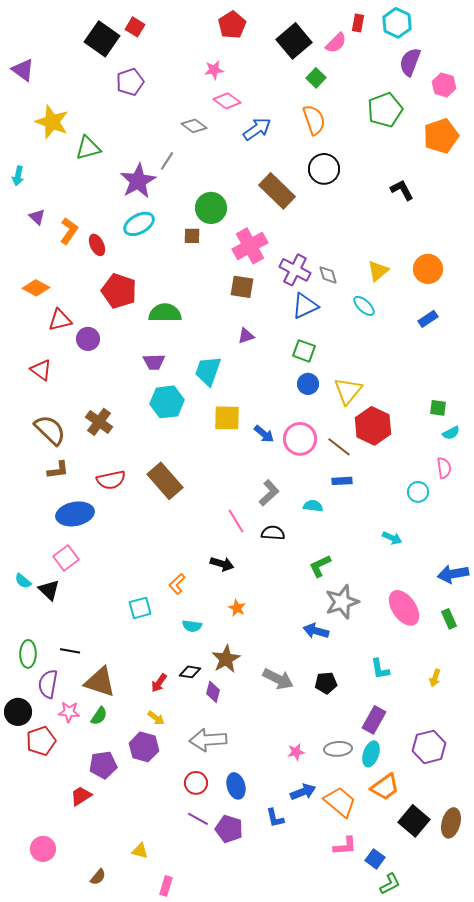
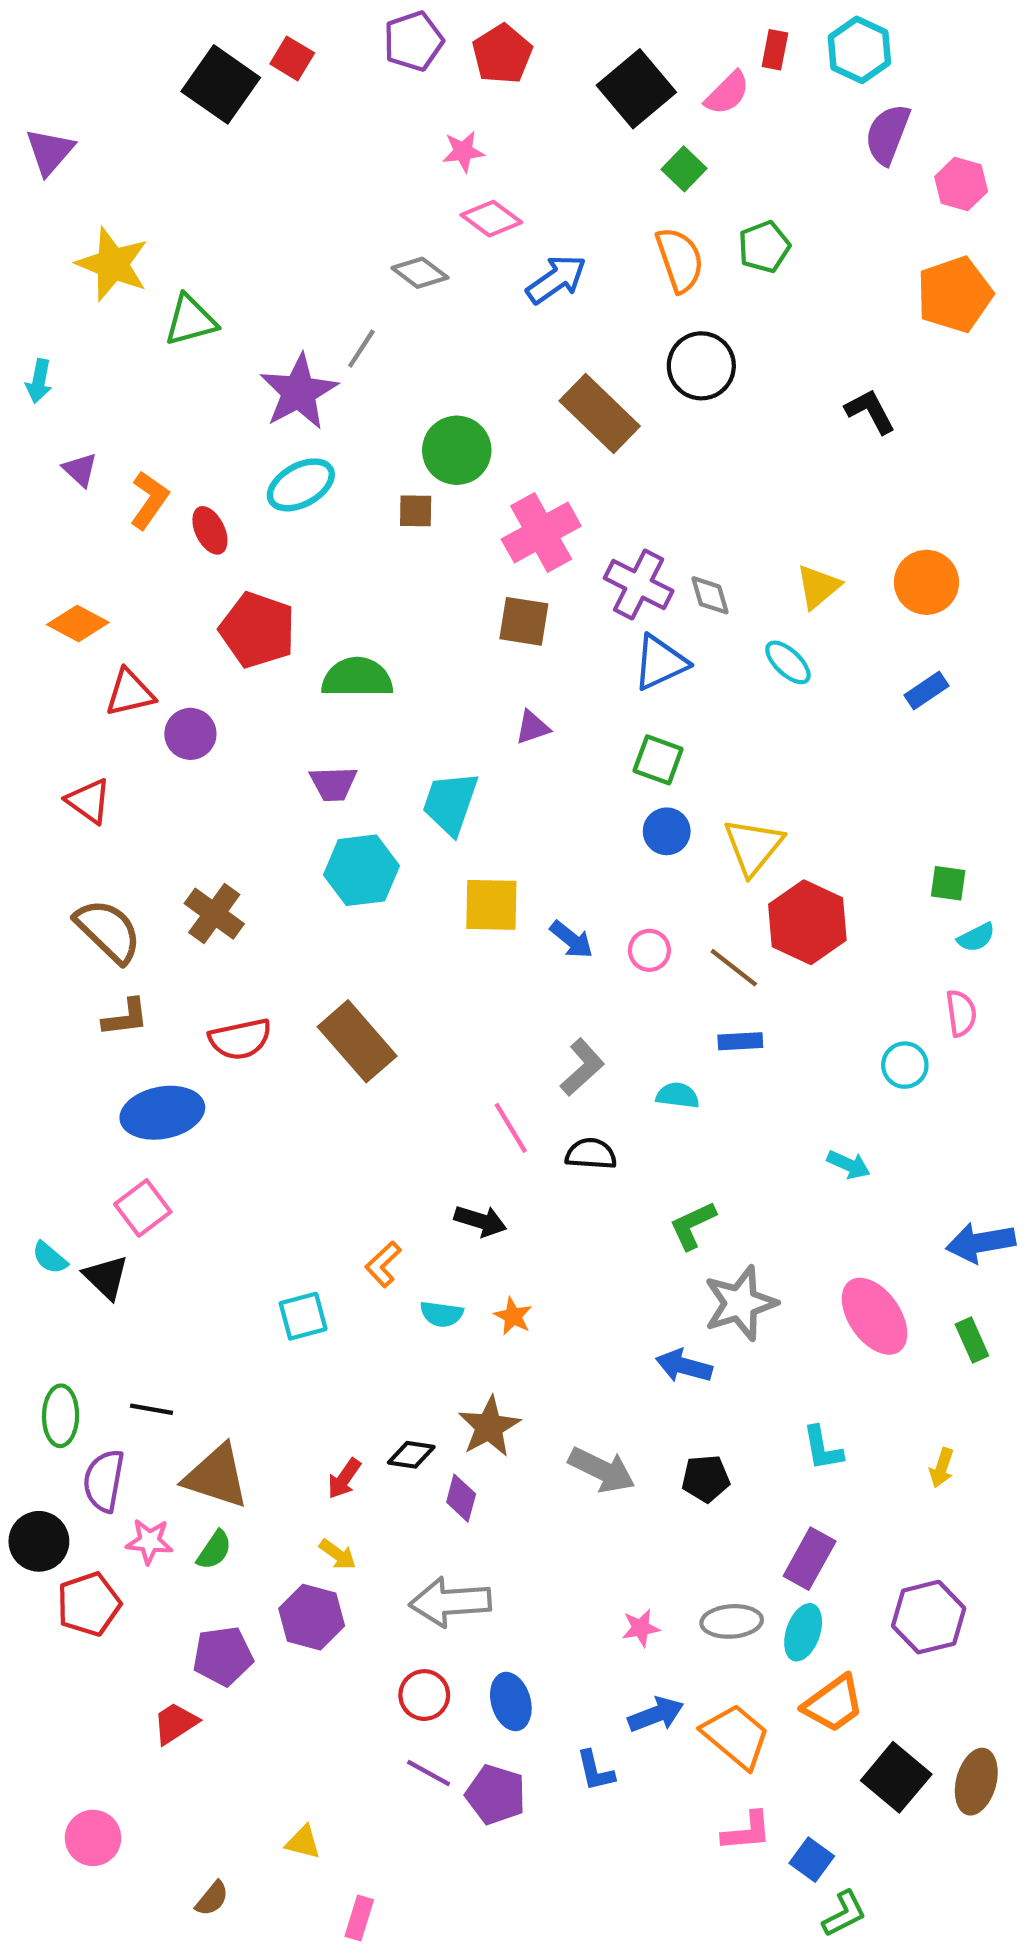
purple triangle: (23, 70) -> (50, 152), turned 35
purple pentagon: (130, 82) -> (413, 41), moved
green pentagon: (385, 110) -> (764, 247), moved, size x0.7
pink circle: (300, 439) -> (649, 950), size x0.6
cyan semicircle: (192, 626) -> (442, 1314), moved

